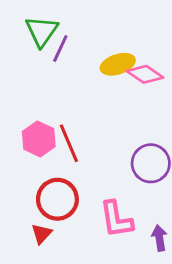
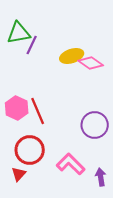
green triangle: (42, 31) -> (19, 33), turned 45
pink L-shape: (116, 219) -> (71, 164), turned 144

